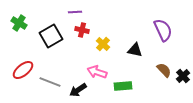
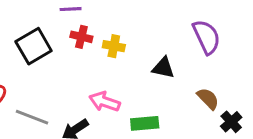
yellow cross: (103, 44) -> (114, 46), moved, turned -32
black cross: (183, 76) -> (231, 122), moved

